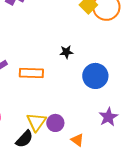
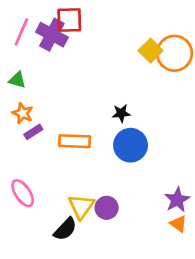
blue circle: (95, 76) -> (131, 145), moved
orange triangle: (77, 140) -> (178, 224), moved

